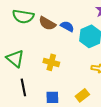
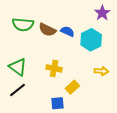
black line: (23, 87) -> (17, 90), moved, turned 66
yellow rectangle: (82, 95) -> (72, 87), moved

